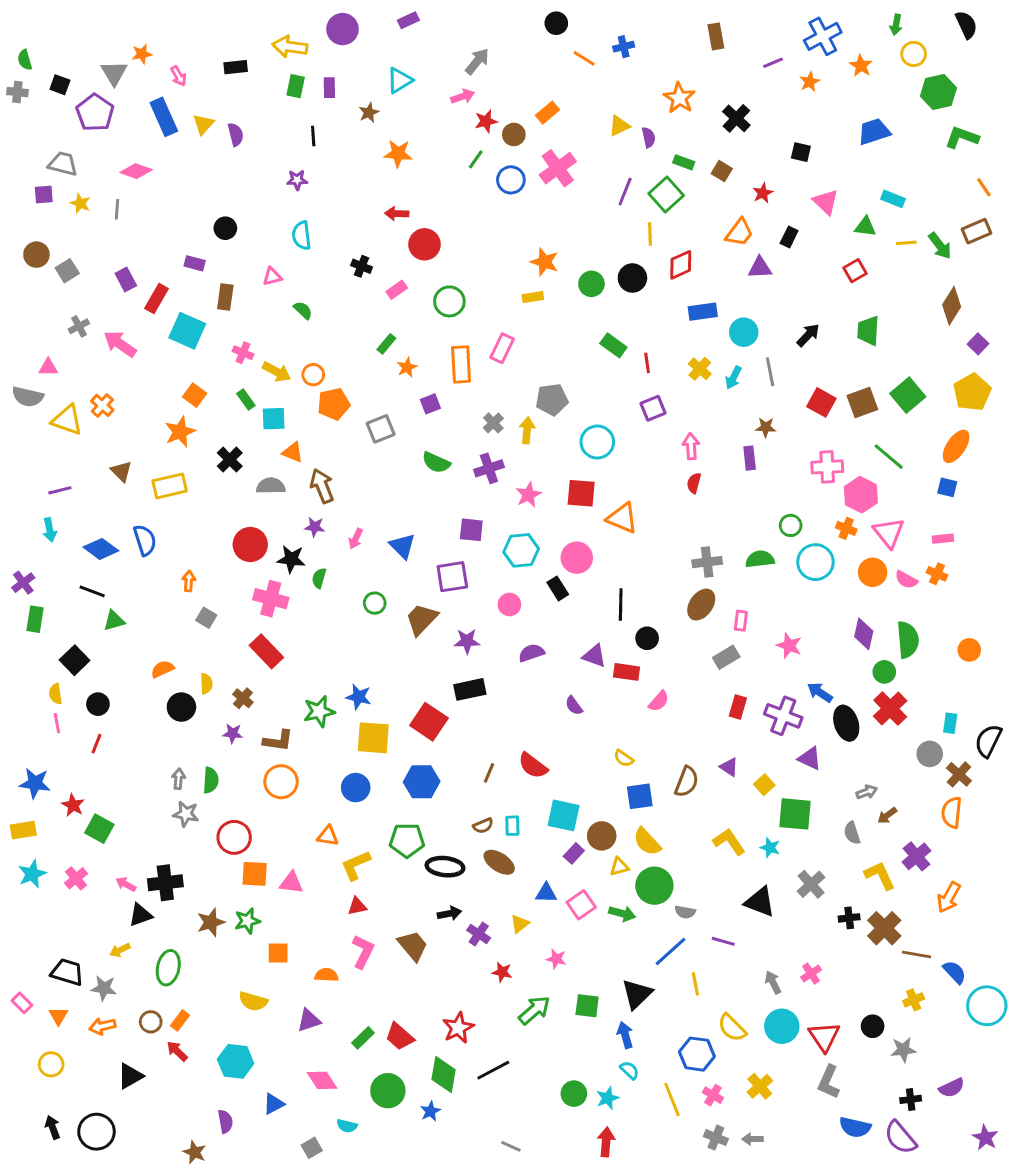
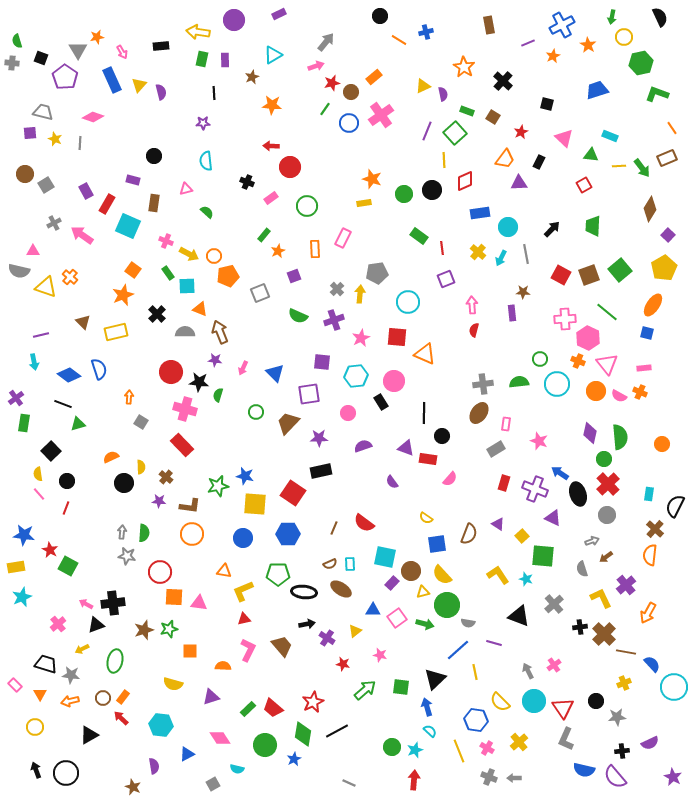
orange rectangle: (461, 364) -> (315, 249), size x0.7
pink line: (57, 723) -> (39, 494), turned -32
gray circle: (930, 754) -> (607, 515), moved
pink cross: (76, 878) -> (58, 624), moved

